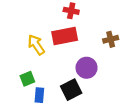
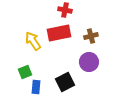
brown cross: (111, 39) -> (91, 36), moved
purple circle: (87, 68) -> (89, 62), moved

